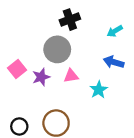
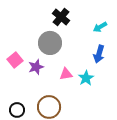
black cross: (70, 20) -> (61, 17), turned -30
blue arrow: (114, 62) -> (99, 54), turned -90
pink triangle: (71, 76) -> (66, 74), moved

